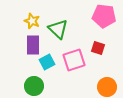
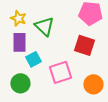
red square: (98, 48) -> (84, 45), size x1.5
pink square: (74, 60) -> (60, 72), moved

